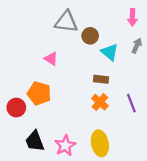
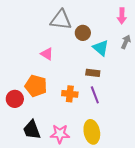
orange cross: (100, 102) -> (70, 94), moved, turned -35
purple line: (131, 103) -> (95, 95), moved
pink star: (65, 146) -> (60, 134), turned 30

